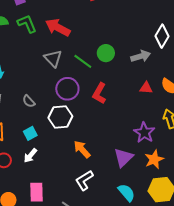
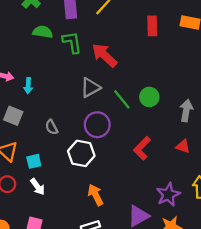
gray arrow: (141, 56) -> (186, 111), turned -78
gray triangle: (53, 58) -> (90, 88), turned 30
red L-shape: (99, 93) -> (142, 148), moved
cyan square: (30, 133) -> (34, 161), moved
white arrow: (30, 156) -> (38, 187), turned -91

